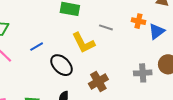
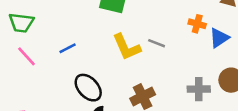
gray line: (106, 27) -> (157, 43), moved
black ellipse: (62, 65) -> (88, 88), moved

